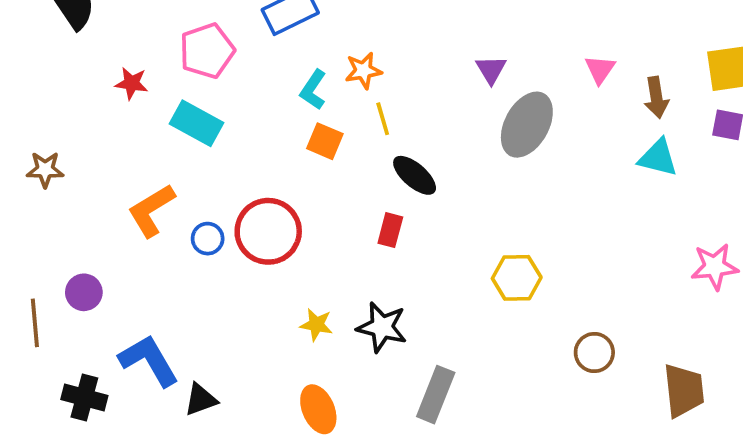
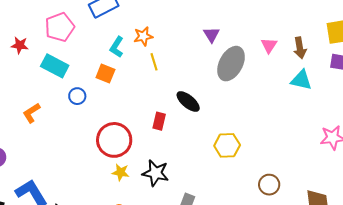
pink triangle: (600, 69) -> (269, 45), moved
orange square: (325, 141) -> (105, 73), moved
black ellipse: (415, 175) -> (188, 102), moved
orange L-shape: (151, 210) -> (31, 113), size x0.7
red circle: (268, 231) -> (114, 140), moved
blue circle: (208, 239) -> (77, 96), moved

